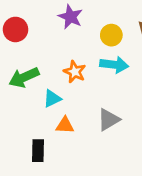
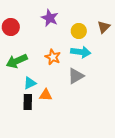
cyan triangle: (52, 99) -> (30, 83), moved
gray triangle: (109, 120) -> (76, 76), moved
black rectangle: (38, 151) -> (28, 102), moved

